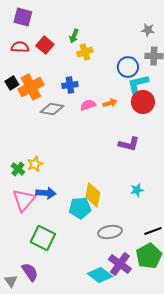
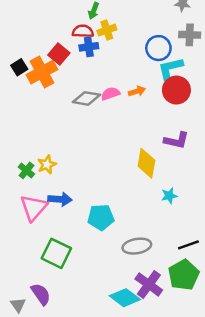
red square: (45, 45) -> (59, 54), moved
red semicircle: (20, 47) -> (83, 31), moved
blue cross: (70, 85) -> (89, 47), moved
gray diamond: (52, 109) -> (86, 98), moved
purple L-shape: (129, 144) -> (176, 140), moved
yellow diamond: (93, 195) -> (146, 163), moved

